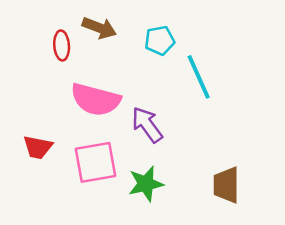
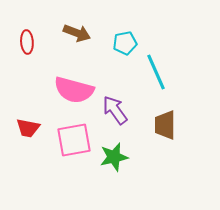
red ellipse: (62, 45) -> (27, 42), moved
brown trapezoid: (226, 185) -> (165, 125), moved

